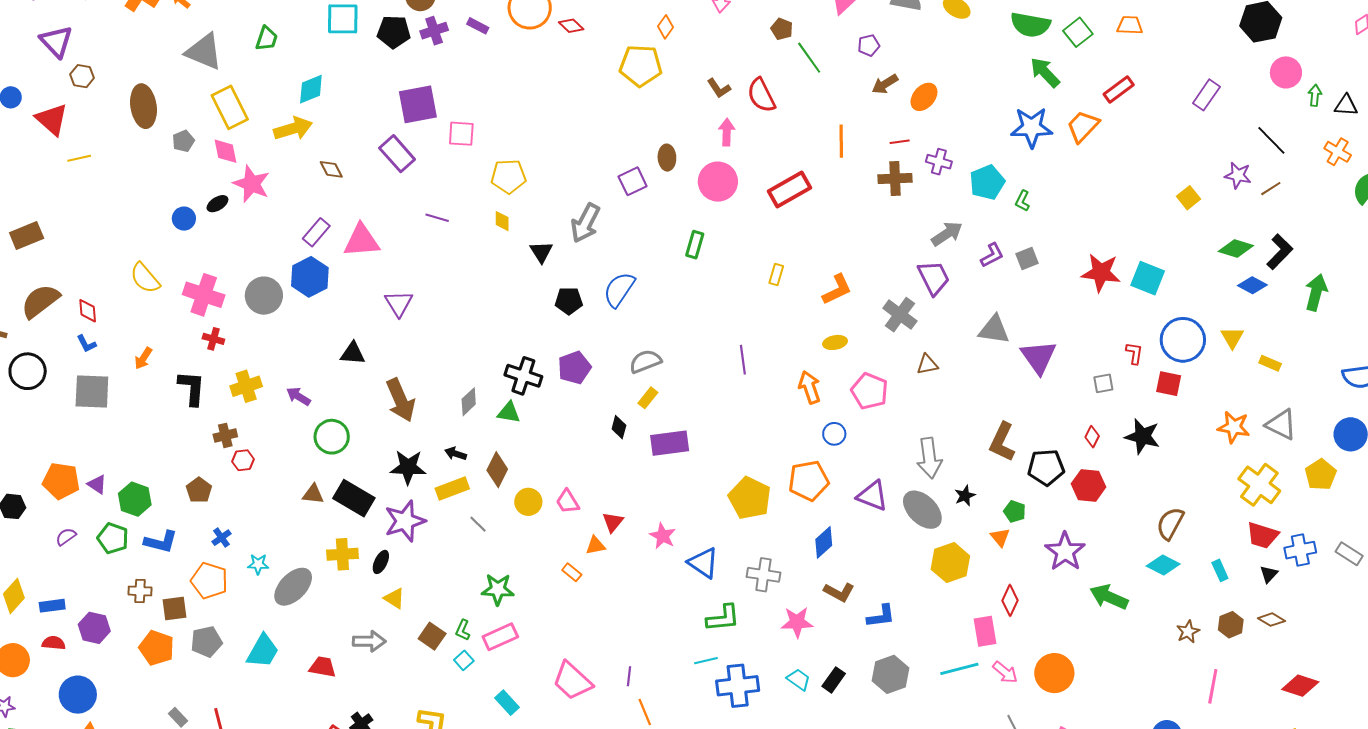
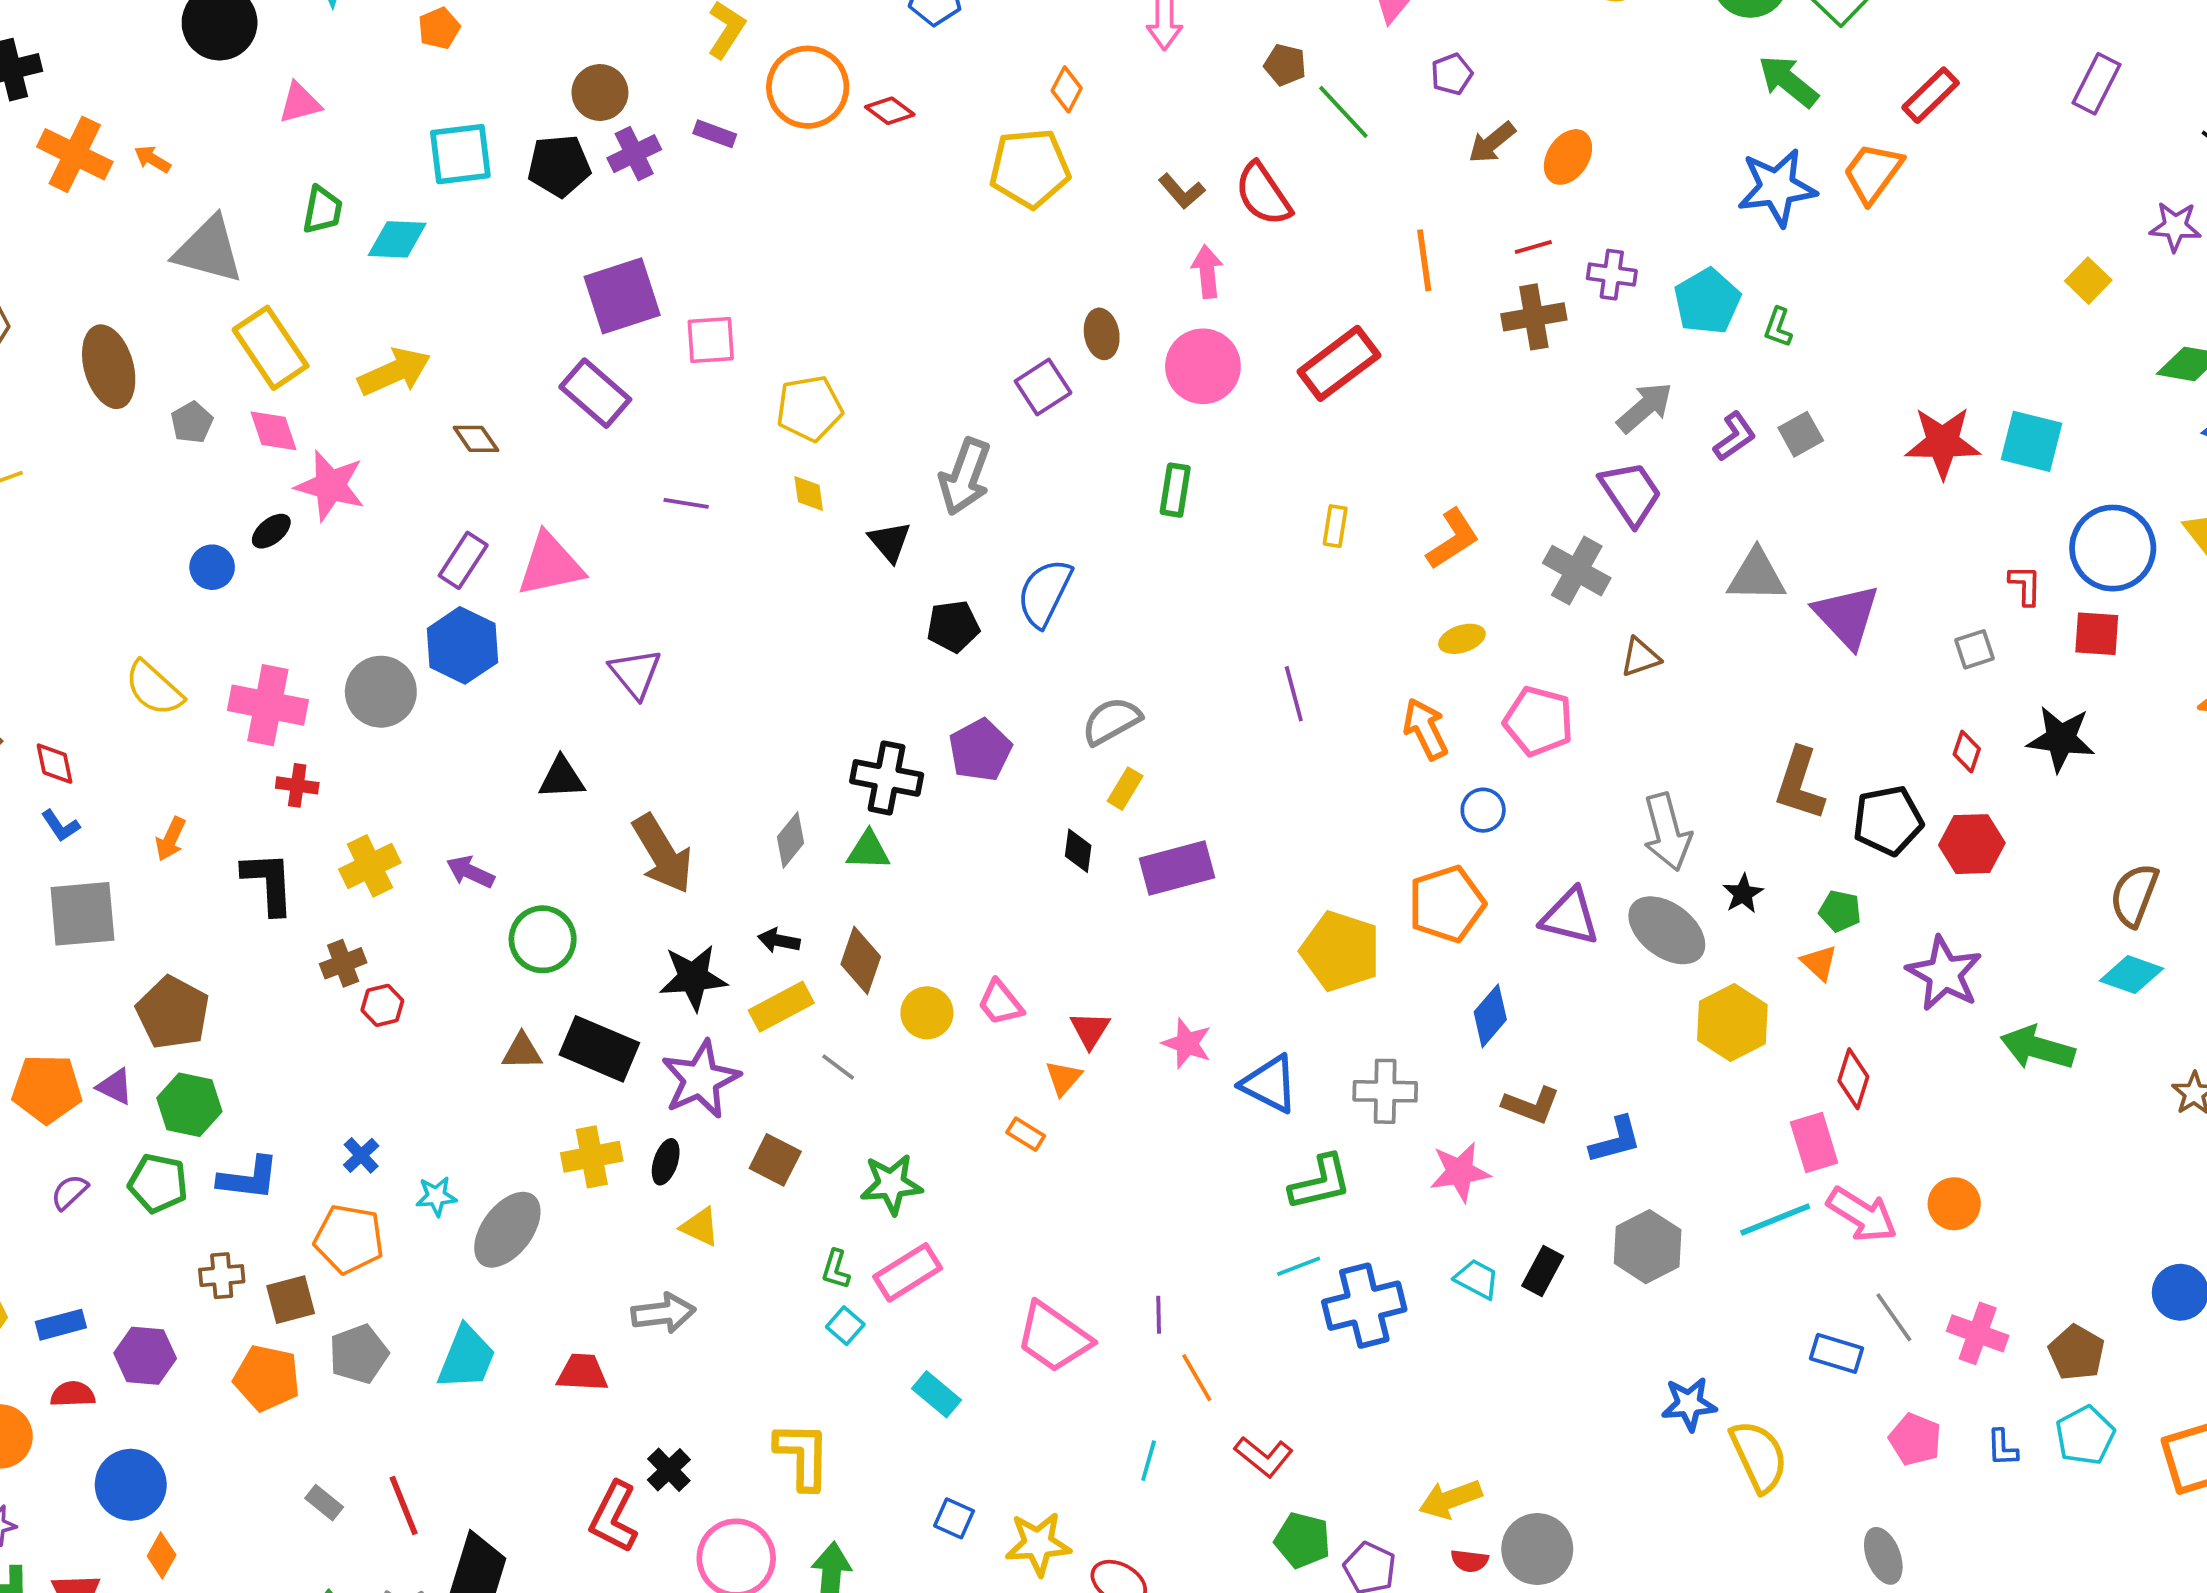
cyan diamond: (311, 89) -> (397, 239), moved, turned 32
brown pentagon: (199, 490) -> (173, 1013), moved, size x1.5
orange triangle: (595, 545) -> (1063, 1078), turned -30
brown square: (432, 636) -> (775, 1160), moved
pink arrow: (1005, 672) -> (1862, 1215), size x1.4
orange circle: (1054, 673) -> (1954, 1204), size x0.7

